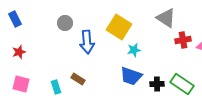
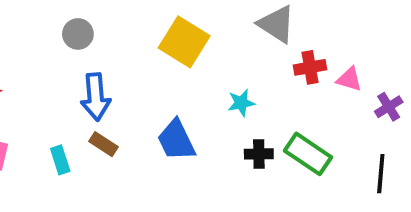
blue arrow: (87, 42) -> (96, 97), moved
cyan star: (134, 50) -> (241, 103), moved
blue trapezoid: (131, 76) -> (176, 140), moved, turned 45

